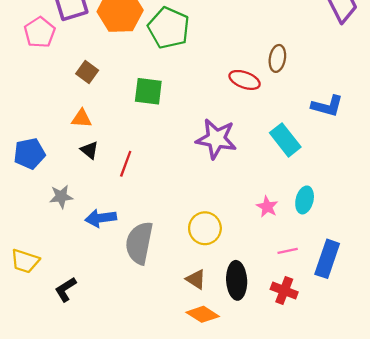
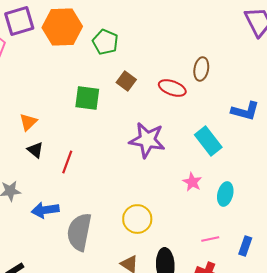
green pentagon: (169, 28) -> (105, 42), size x0.7
brown square: (87, 72) -> (126, 81), moved
orange triangle: (82, 118) -> (28, 122), turned -48
pink star: (267, 207) -> (192, 182), moved
blue rectangle: (327, 259) -> (245, 246), size x0.6

